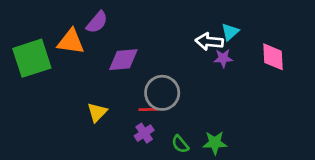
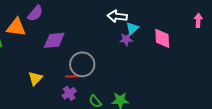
cyan triangle: (230, 32) -> (132, 28), moved
white arrow: (209, 42) -> (117, 16), moved

